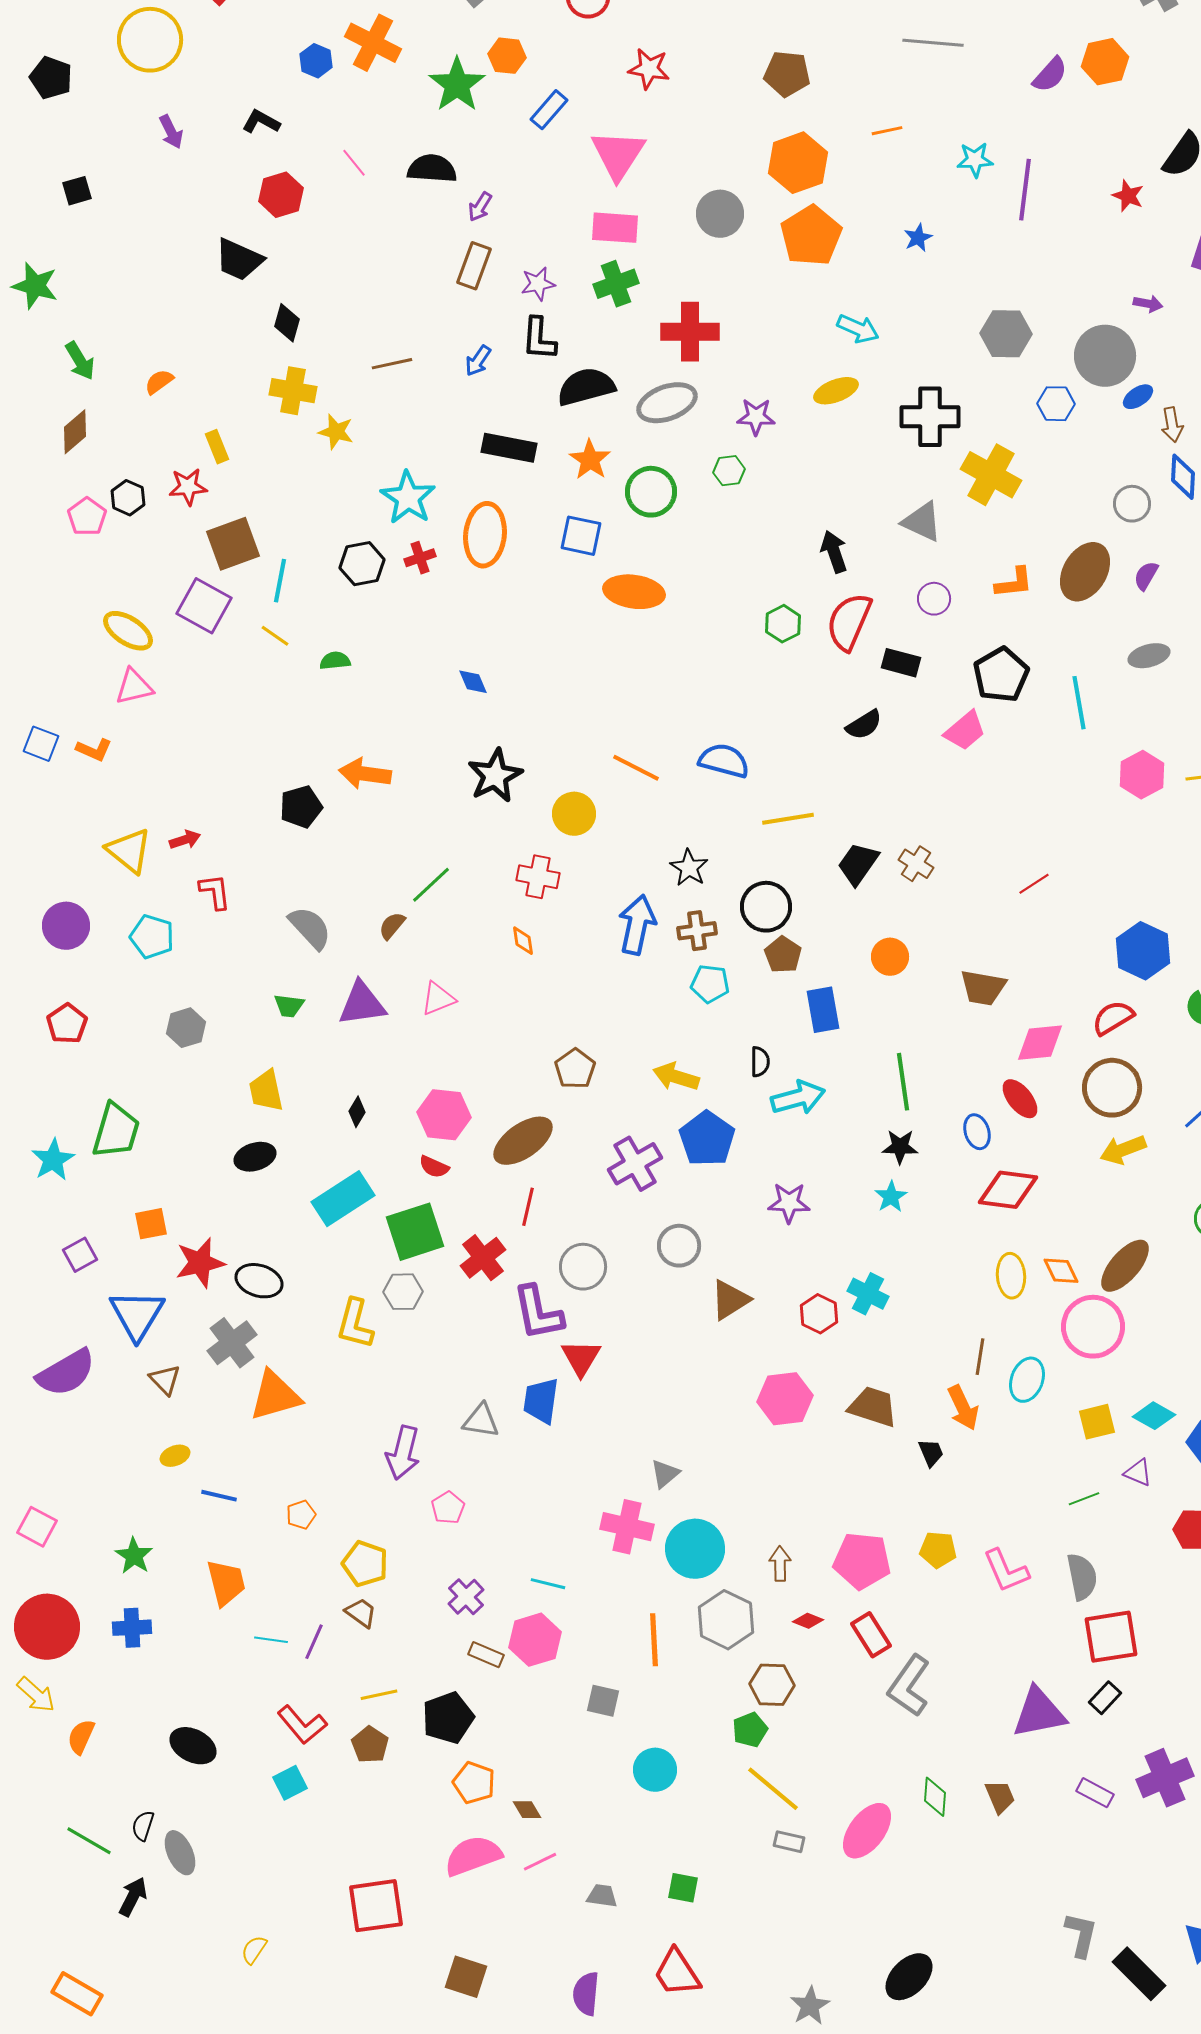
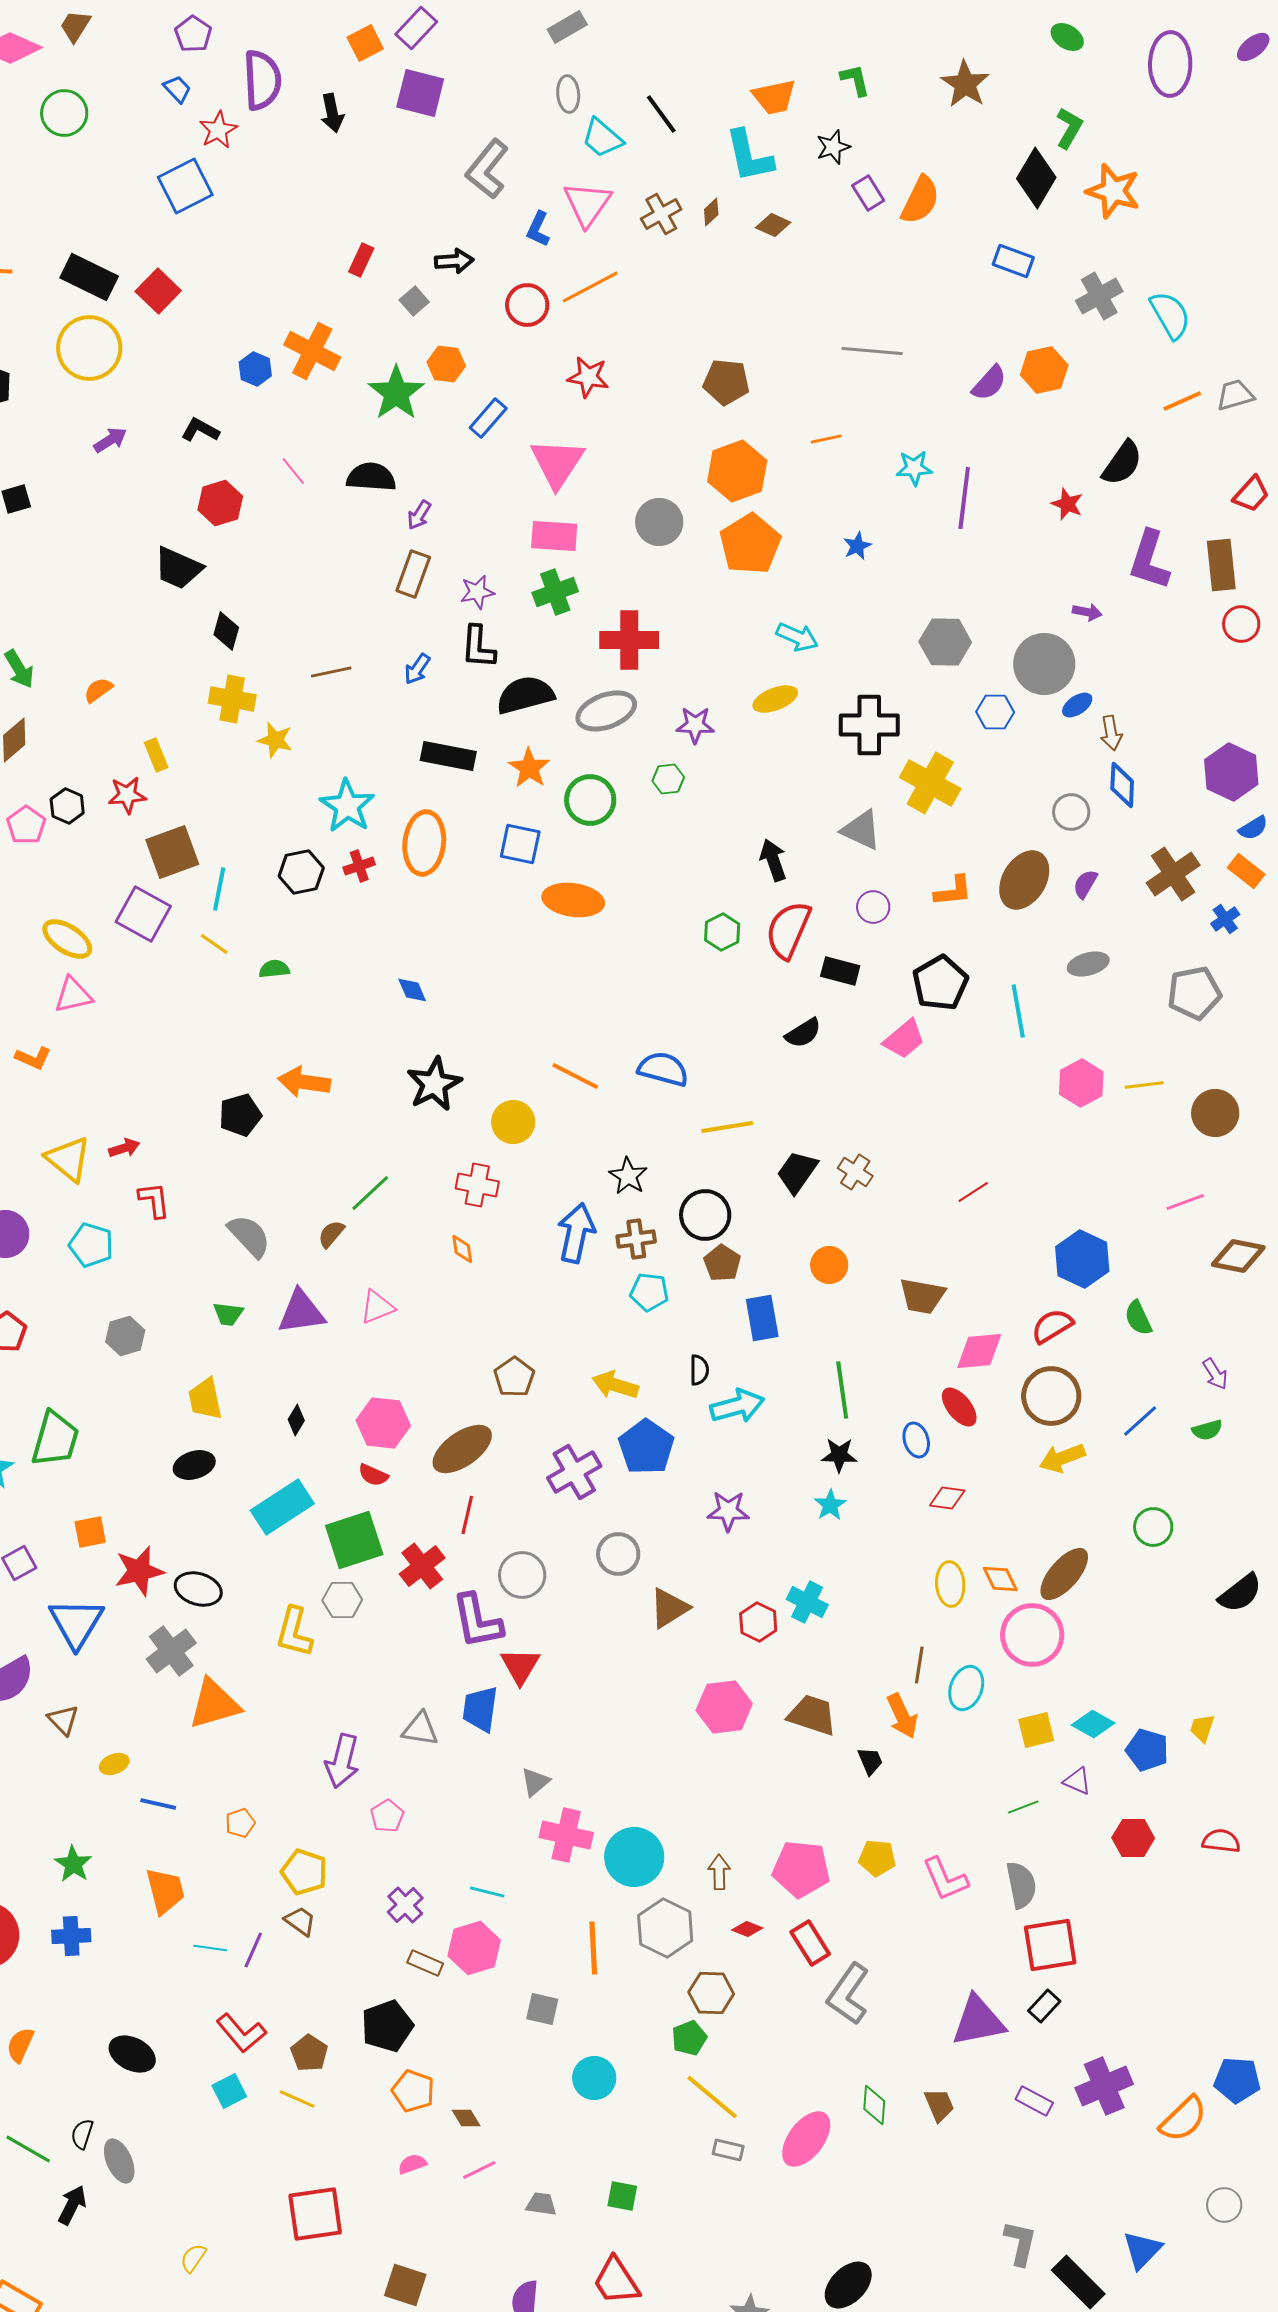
purple arrow: (171, 132) -> (110, 440), turned -96
red diamond: (1008, 1190) -> (947, 1498), size x0.6
brown triangle: (165, 1380) -> (63, 1720), moved
gray triangle: (665, 1474) -> (535, 1782), moved
yellow line: (379, 1695) -> (297, 2099), moved, turned 36
pink semicircle: (473, 1856) -> (412, 2164), size x0.5

